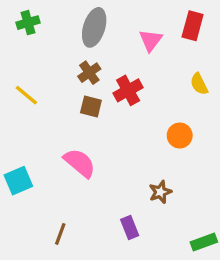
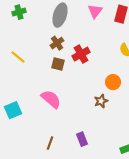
pink triangle: (151, 40) -> (95, 11), moved
brown star: (160, 192) -> (101, 101), moved
brown line: (60, 234) -> (50, 143), moved

